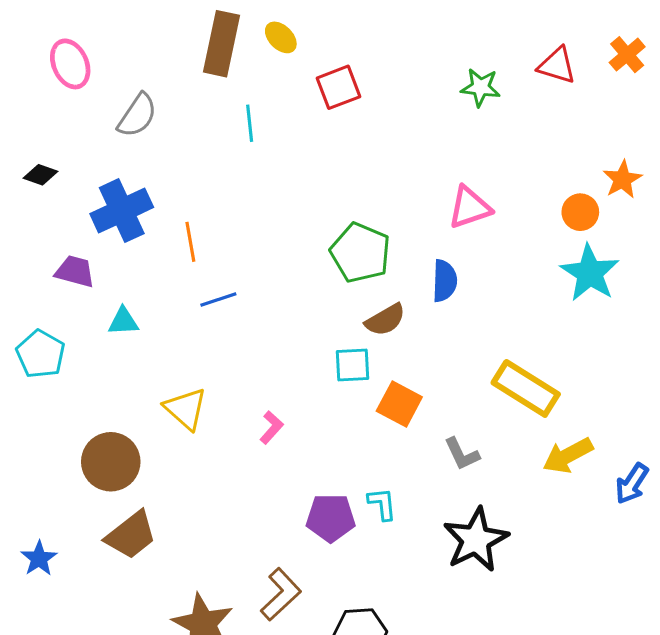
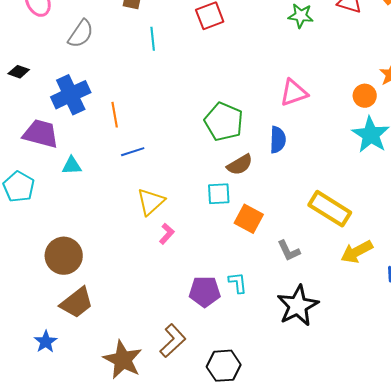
purple trapezoid: (75, 271) -> (41, 134), size x1.4
yellow triangle: (186, 409) -> (151, 202), moved, turned 36
blue star: (39, 558) -> (46, 342), moved

